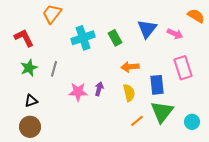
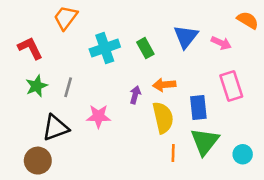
purple arrow: (99, 89) -> (135, 95), moved
yellow semicircle: (129, 93) -> (163, 118), size x1.4
black triangle: (31, 101) -> (56, 128), moved, size x1.6
orange line: (137, 121) -> (173, 153), turned -48

